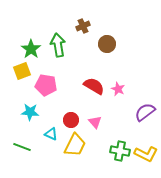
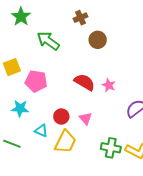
brown cross: (83, 26) -> (81, 18), moved
green arrow: (58, 45) -> (48, 41), turned -45
green star: (31, 49) -> (21, 17), moved

